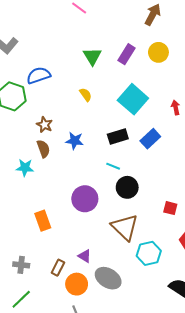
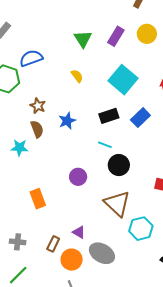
blue star: (75, 141) -> (67, 121), turned -30
purple circle: (85, 199) -> (78, 177), size x0.7

